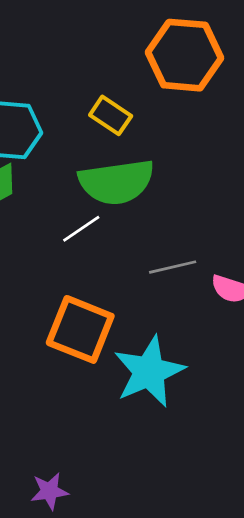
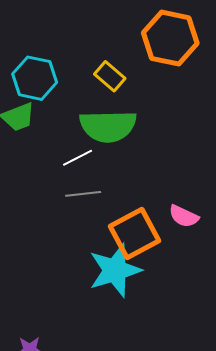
gray line: (173, 267) -> (83, 194), moved
orange square: (80, 329) -> (134, 234), moved, turned 33

